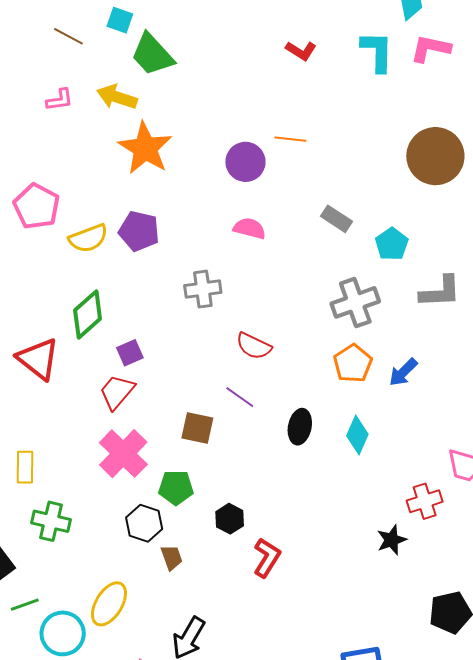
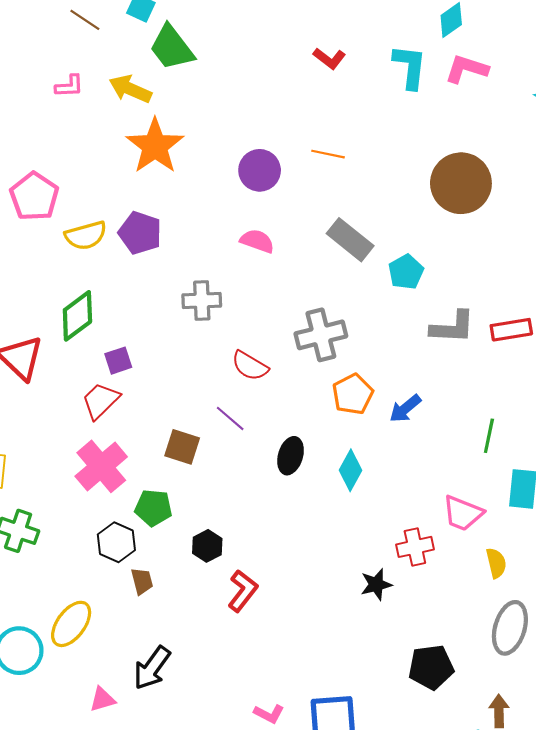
orange line: (290, 139) -> (328, 154), moved
gray rectangle: (336, 219) -> (350, 240), size x1.4
gray cross: (355, 302) -> (321, 335), moved

